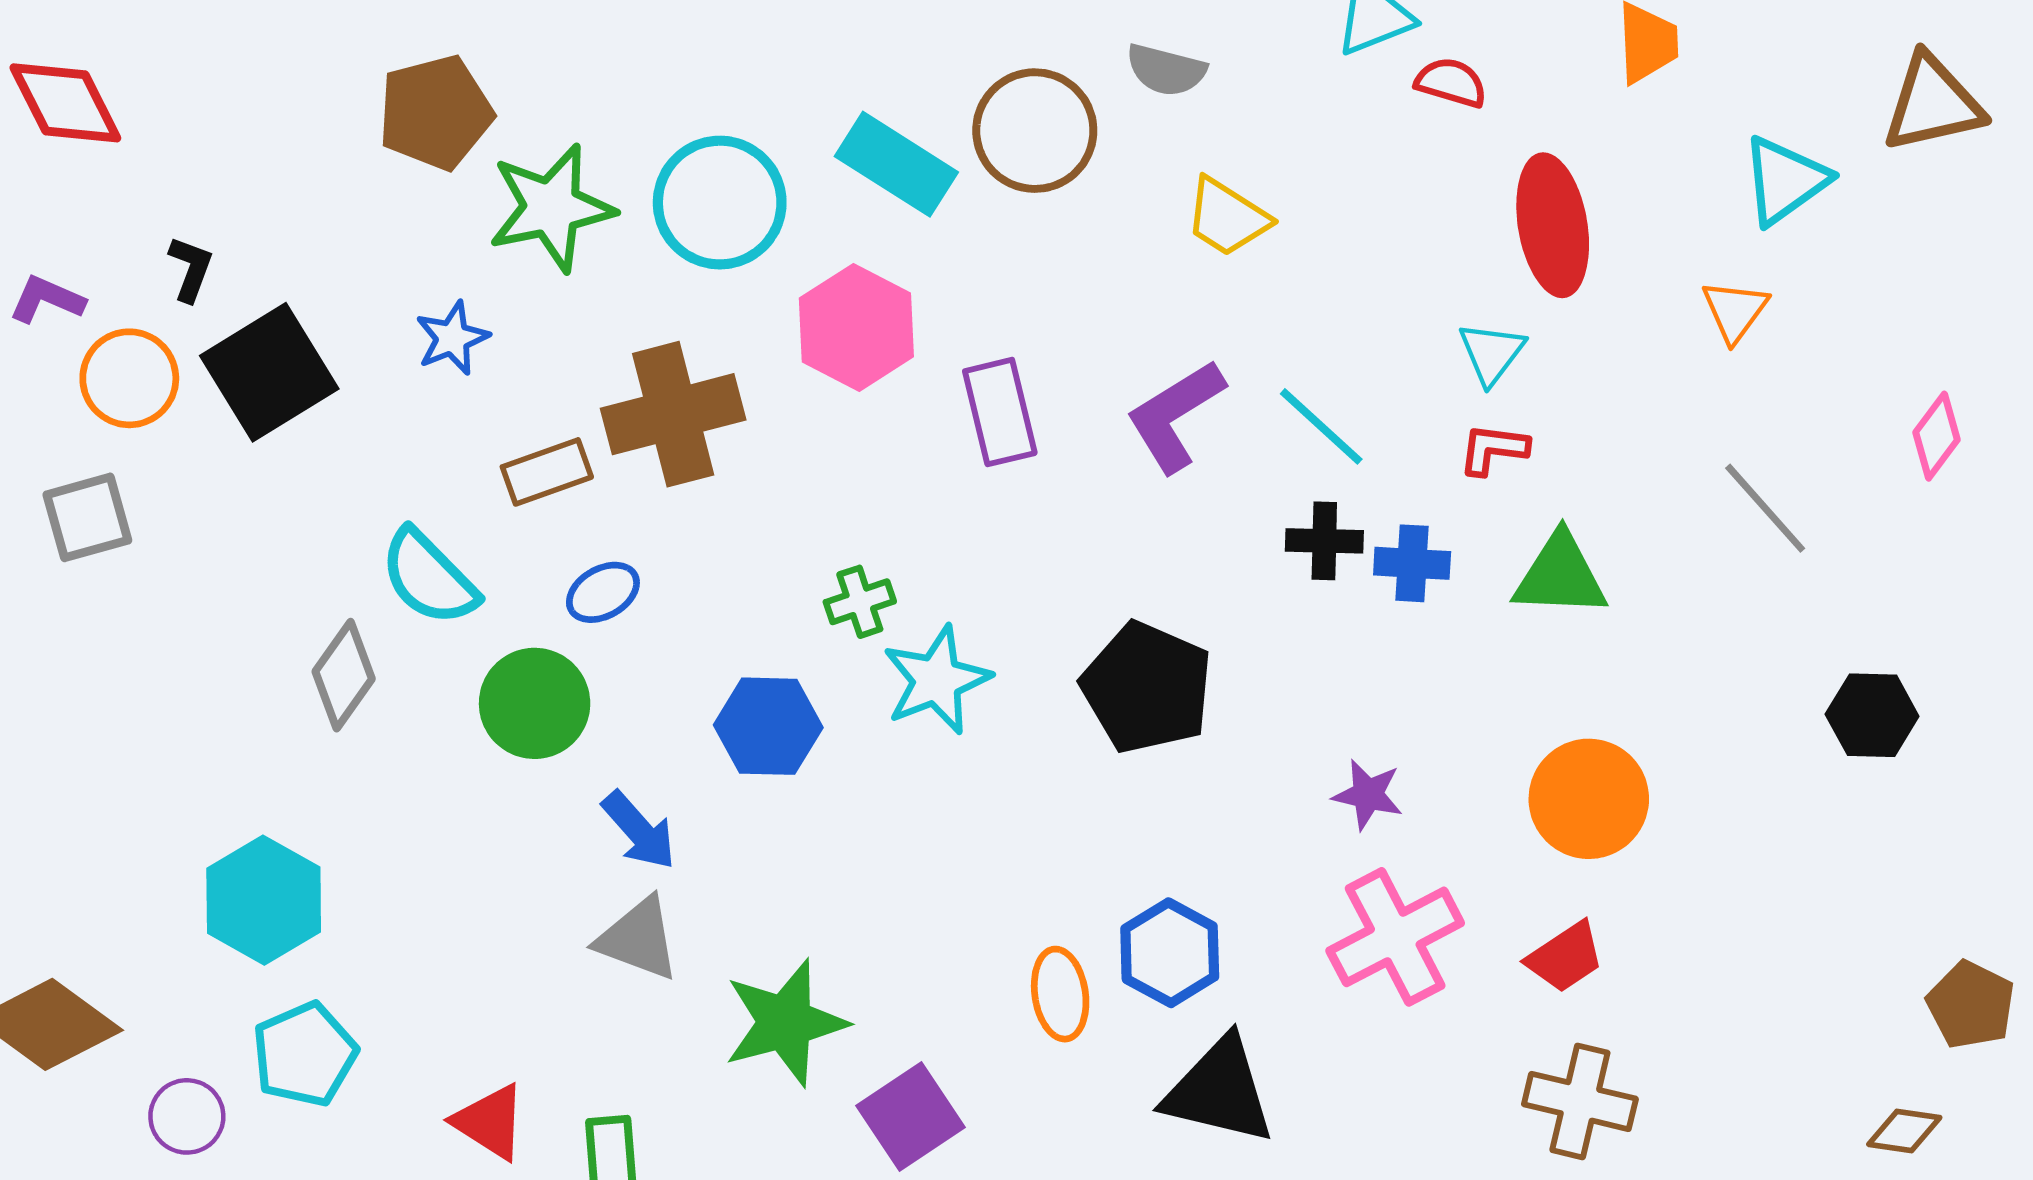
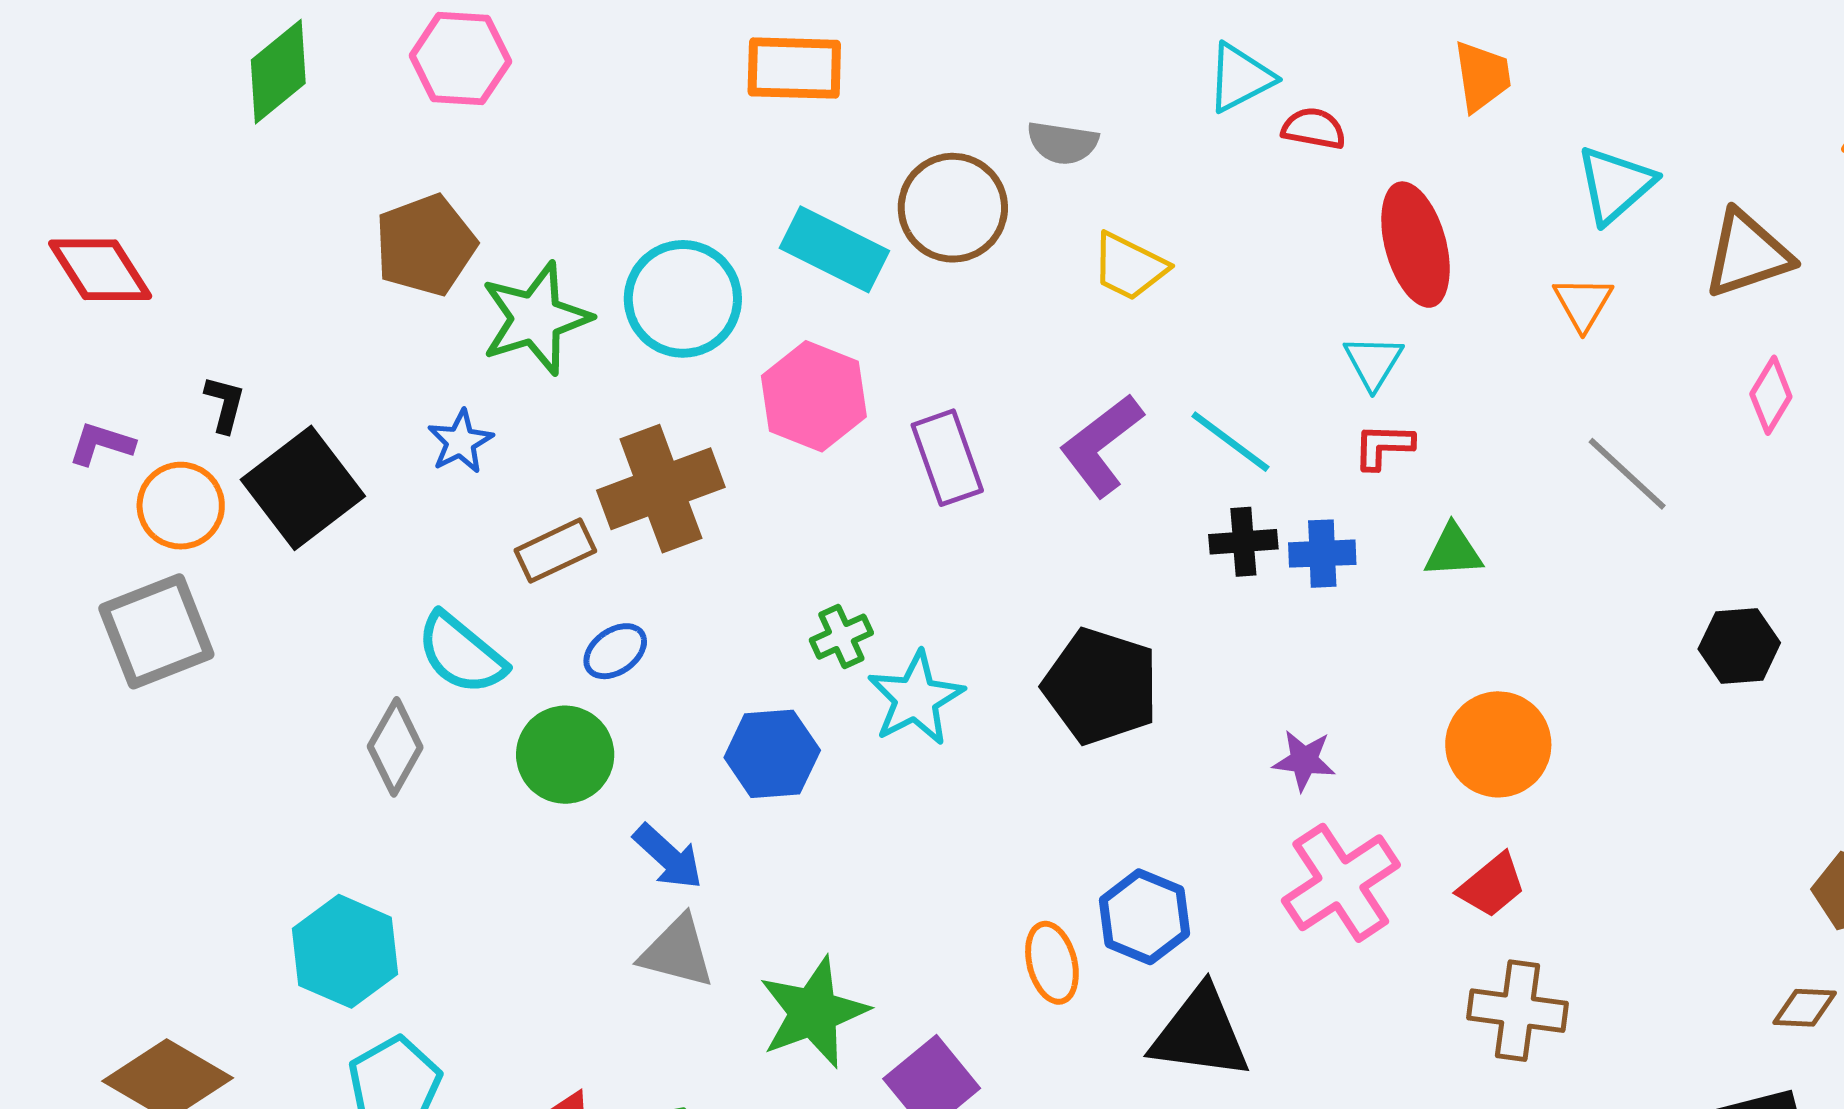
brown triangle: (1933, 103) -> (1747, 254), moved
gray square: (87, 517) -> (156, 631), size x1.4
green triangle: (1560, 575) -> (1453, 551), size x0.7

